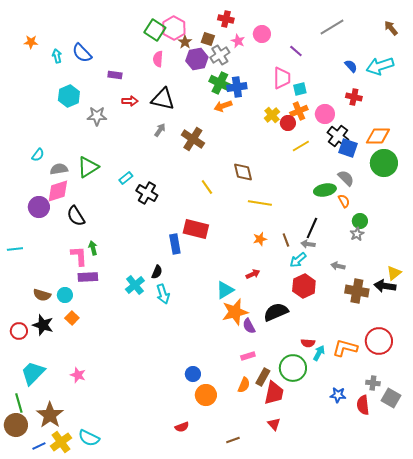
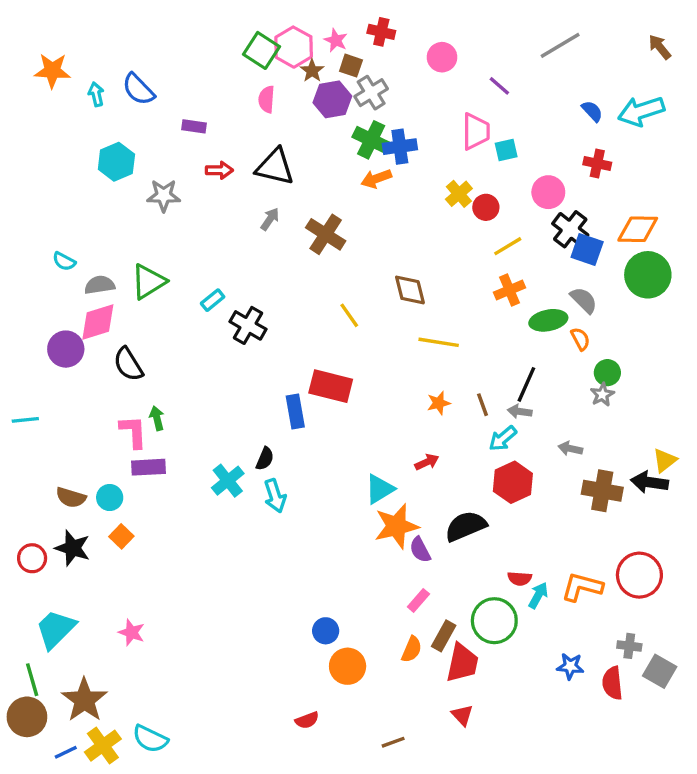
pink star: (238, 41) -> (336, 40), moved
orange star: (31, 42) -> (52, 71), size x1.5
orange cross: (299, 111) -> (509, 290), moved
cyan semicircle: (38, 155) -> (64, 261), turned 80
pink rectangle: (248, 356) -> (418, 600), turned -32

